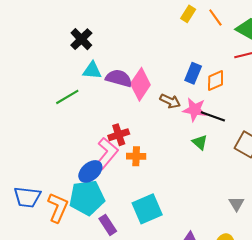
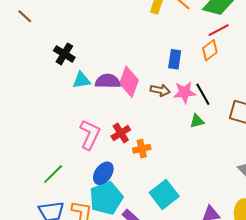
orange diamond: (216, 80) -> (210, 50), moved
green line: (67, 97) -> (53, 174), moved
black line: (213, 116) -> (203, 94), turned 55
green triangle: (200, 142) -> (197, 121), turned -42
pink L-shape: (107, 153) -> (90, 135), moved

